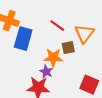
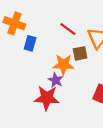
blue rectangle: (23, 39) -> (30, 43), size x0.6

